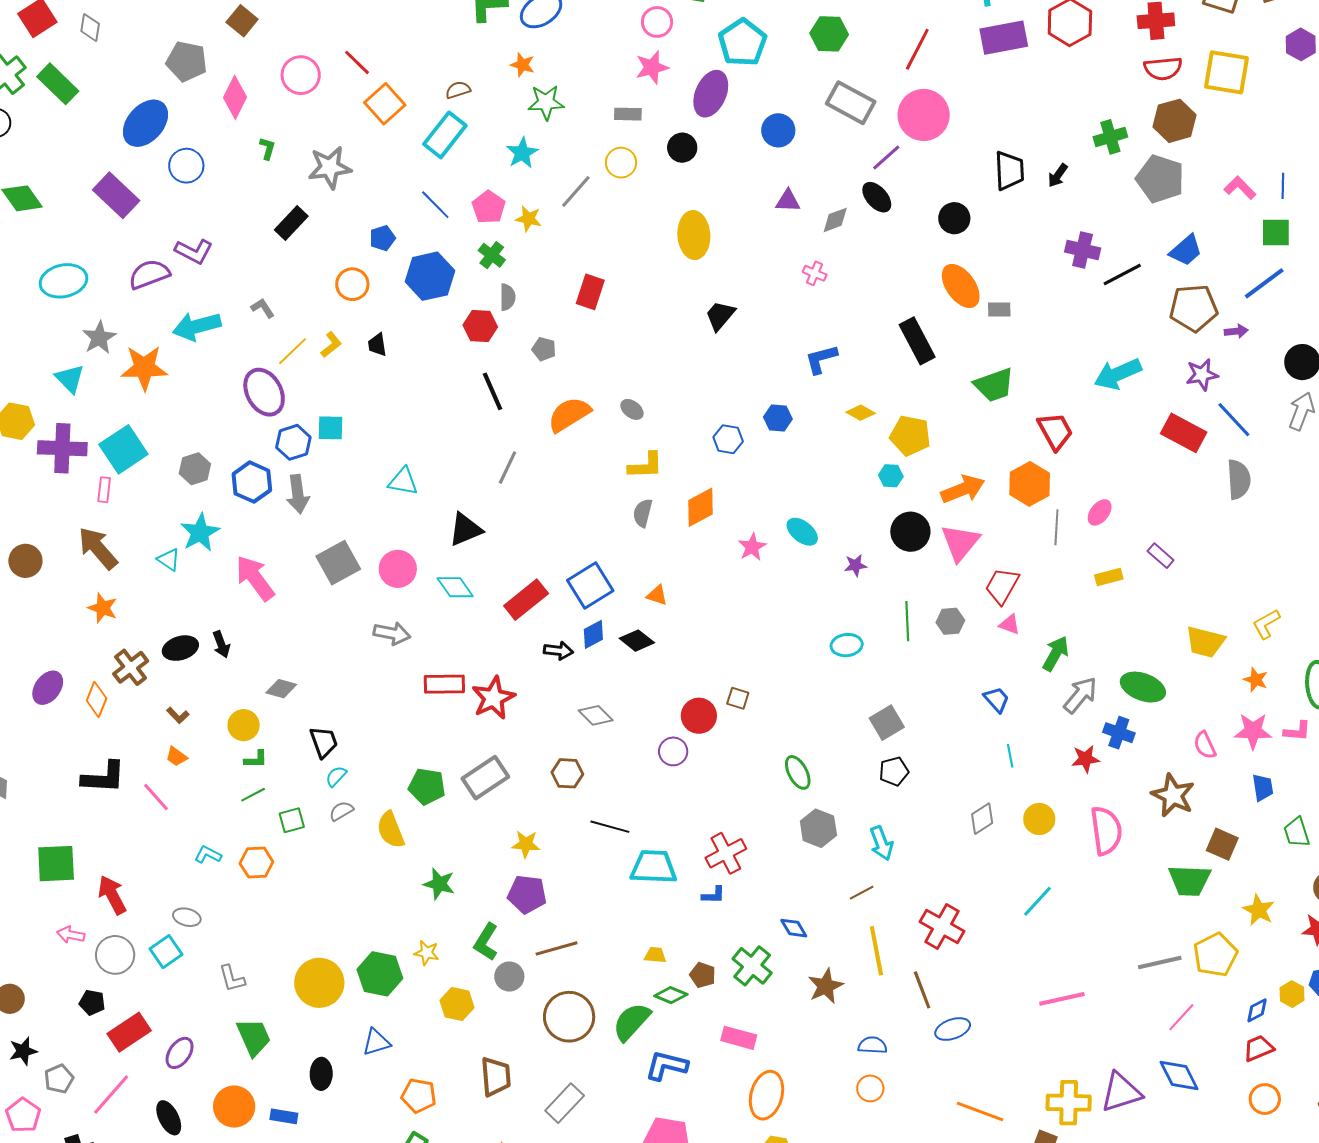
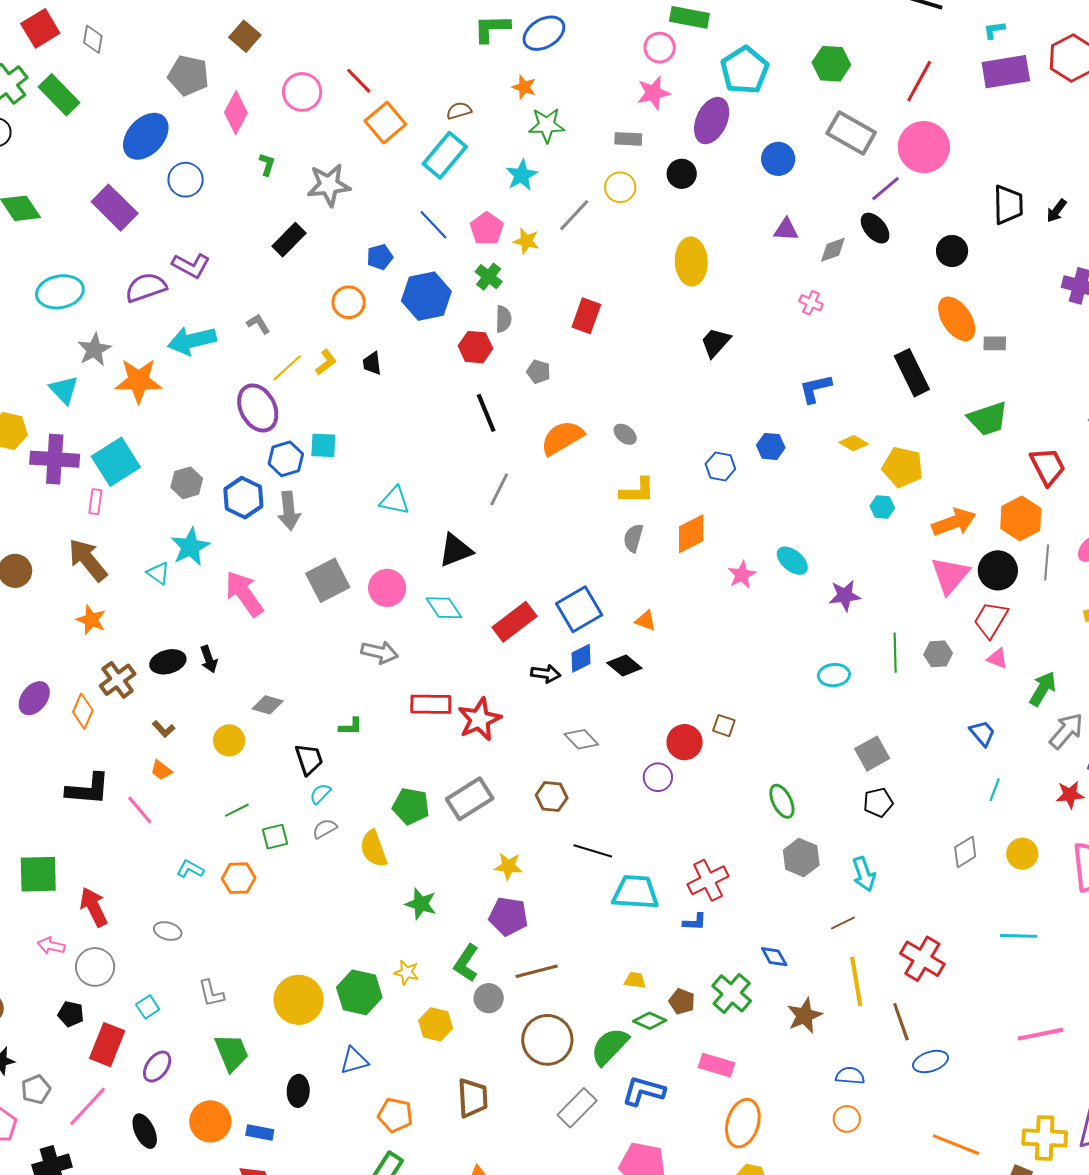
black circle: (910, 532) -> (998, 570), moved
purple star: (855, 565) -> (845, 596), size x1.4
cyan line: (1010, 756) -> (995, 790), turned 30
green L-shape: (256, 759) -> (351, 727), moved
cyan line: (1038, 901) -> (1019, 936), turned 48
cyan square: (166, 952) -> (148, 1007), moved, size x0.7
red rectangle: (129, 1032) -> (107, 1045), turned -36
gray rectangle: (565, 1103) -> (577, 1108), moved

